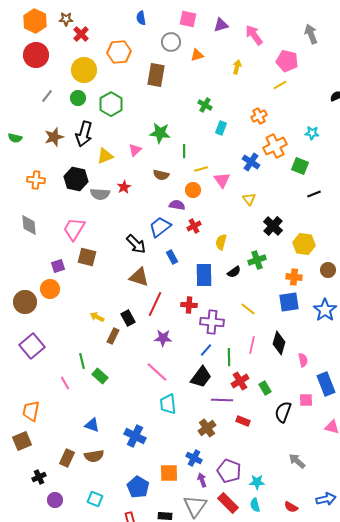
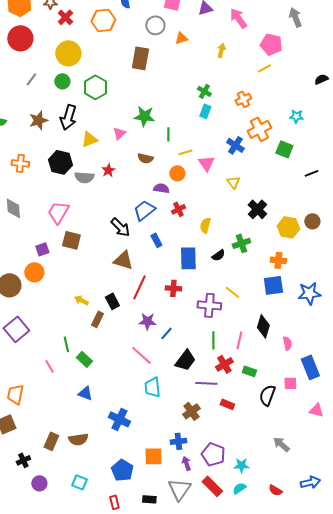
orange hexagon: (119, 52) -> (103, 20), moved
green cross: (205, 105) -> (204, 91), moved
black line: (314, 194) -> (311, 173), moved
brown circle: (328, 270) -> (312, 221), moved
blue star: (325, 310) -> (309, 293), turned 30
purple cross: (212, 322) -> (209, 305), moved
pink line: (252, 345) -> (239, 340), moved
blue line: (206, 350) -> (166, 333), moved
green rectangle: (265, 388) -> (249, 371), turned -40
blue triangle: (92, 425) -> (85, 393), moved
blue cross: (194, 458) -> (178, 441), turned -35
cyan semicircle: (255, 505) -> (239, 488), turned 72

